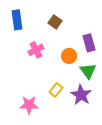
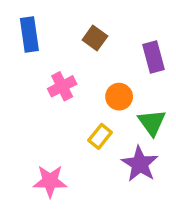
purple rectangle: (89, 43) -> (154, 57), moved
yellow rectangle: (56, 90) -> (100, 136), moved

